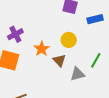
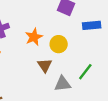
orange star: (42, 49) -> (34, 37), moved

